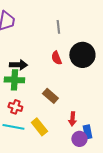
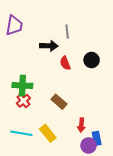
black circle: (82, 55) -> (92, 60), size x0.6
black arrow: (18, 65) -> (49, 46), moved
red cross: (15, 107) -> (23, 101), moved, turned 32

